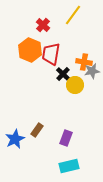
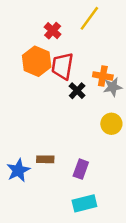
yellow circle: (75, 85) -> (111, 124), moved
brown rectangle: (37, 130) -> (45, 159), turned 56

